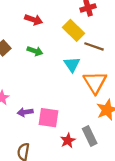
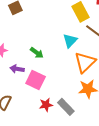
green arrow: (35, 51) -> (37, 53), moved
gray rectangle: (90, 136) -> (66, 107), turned -36

